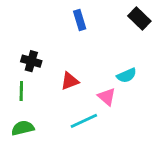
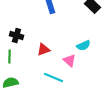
cyan line: (84, 121) -> (53, 78), turned 48

